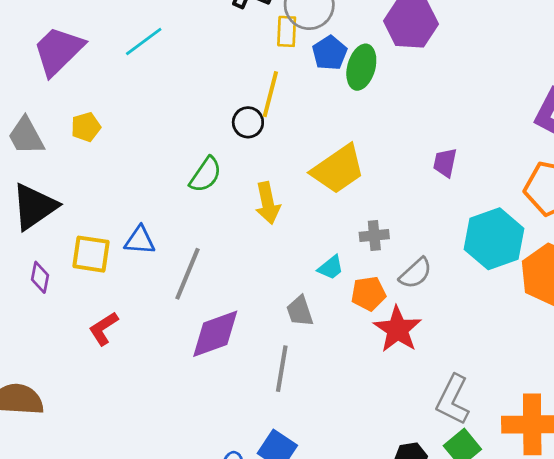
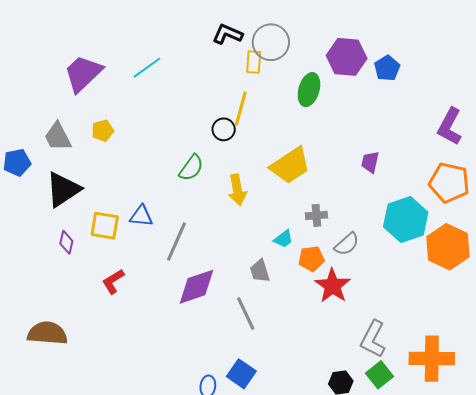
blue pentagon: (330, 53) -> (387, 68), moved
gray line: (282, 369) -> (246, 314), turned -36

